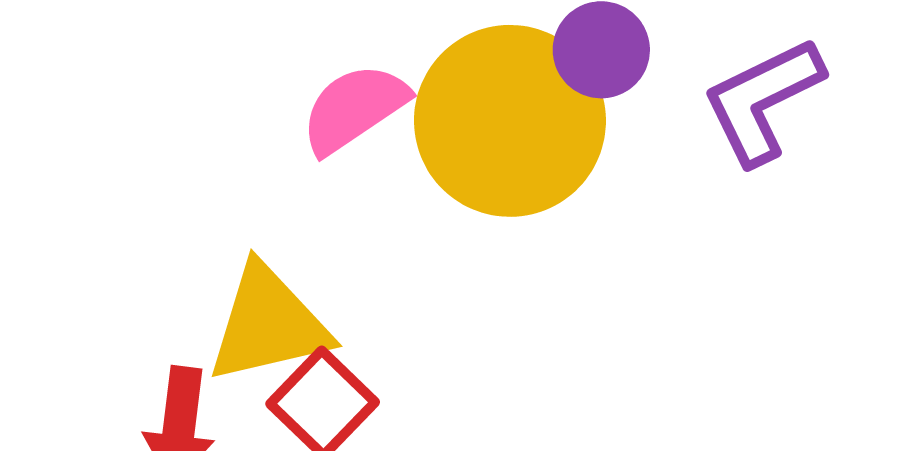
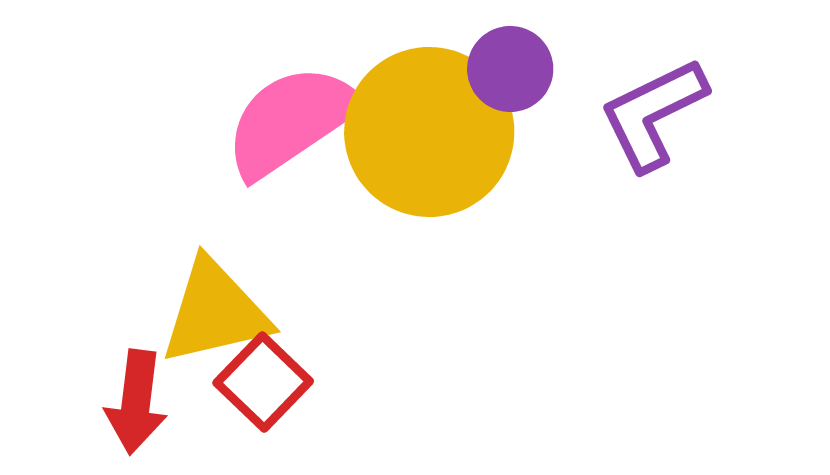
pink semicircle: (354, 108) -> (291, 121), size x1.4

